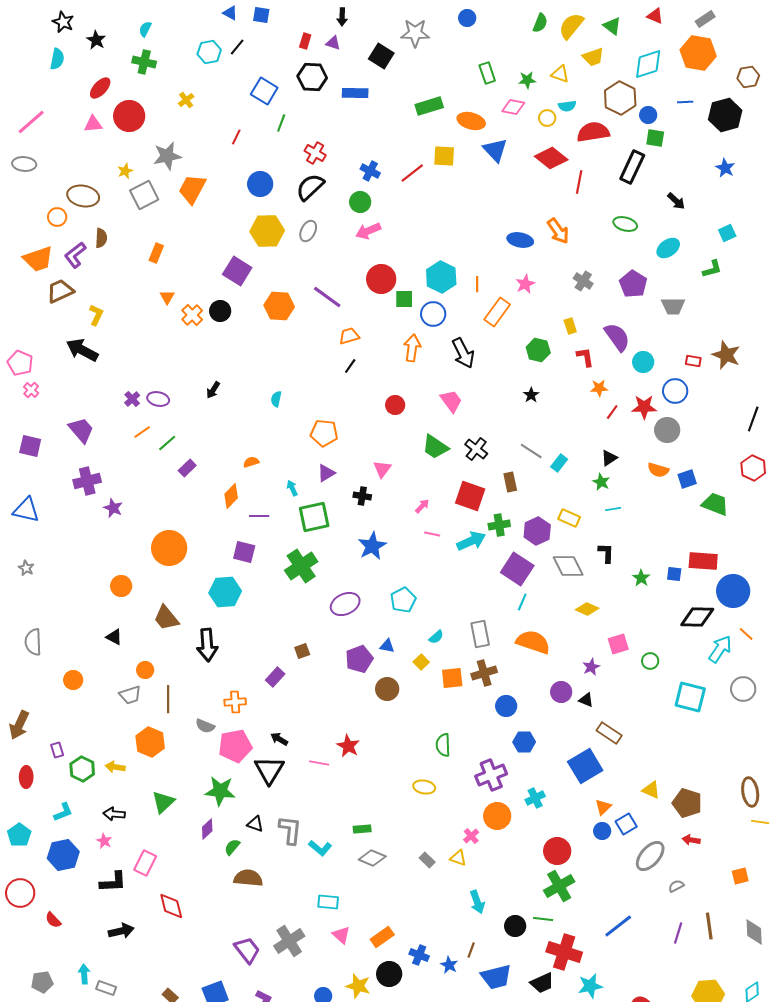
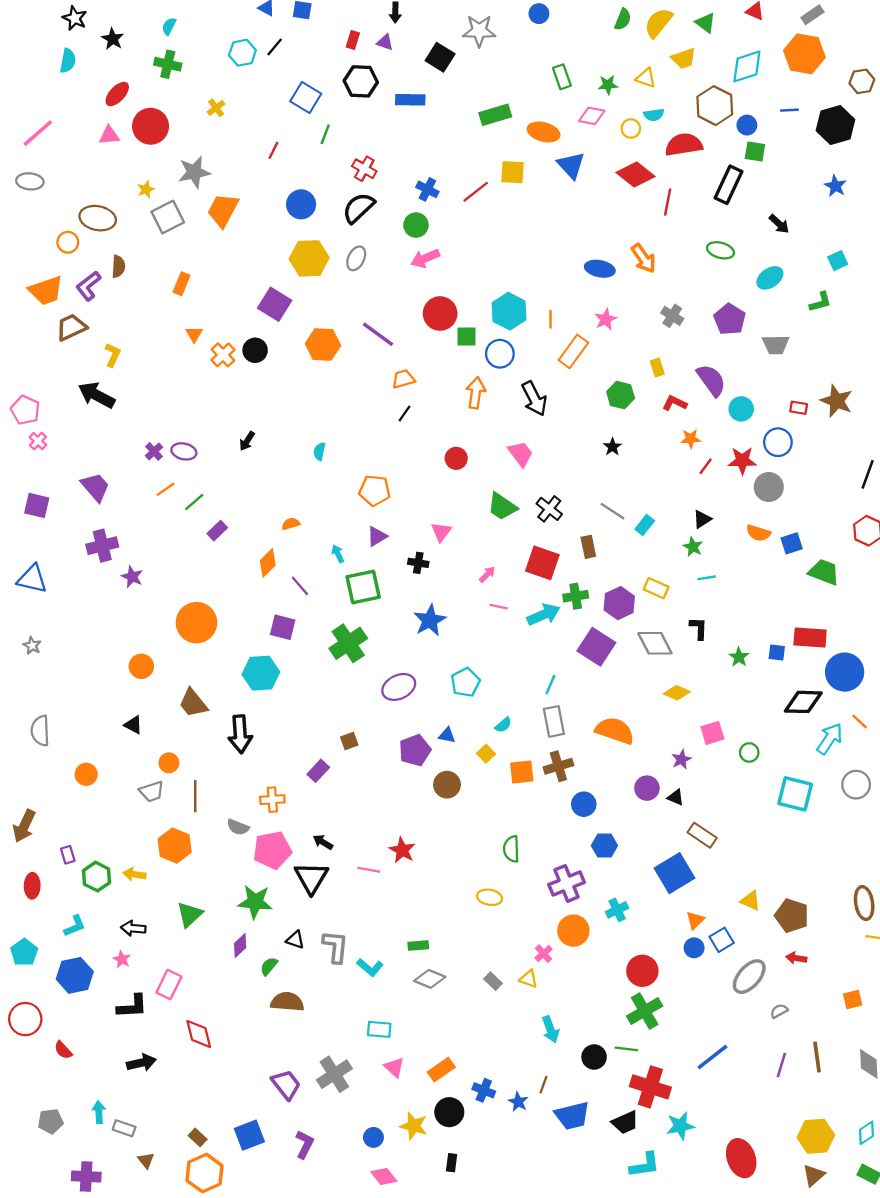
red L-shape: (585, 357) -> (675, 403), turned -55
purple line: (259, 516) -> (300, 586), turned 48
cyan line: (522, 602) -> (550, 685), moved

